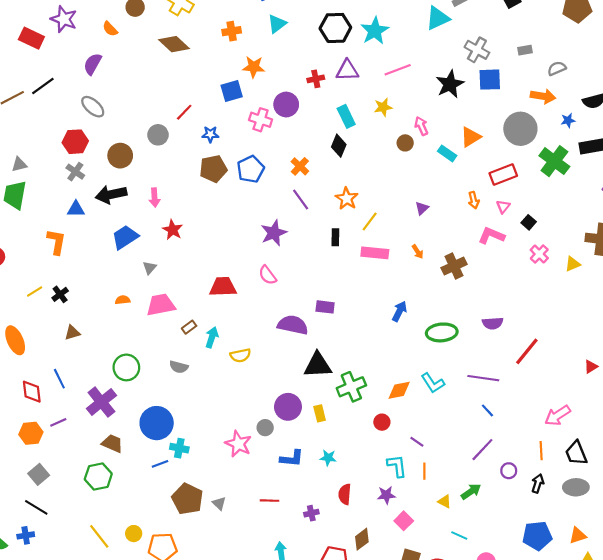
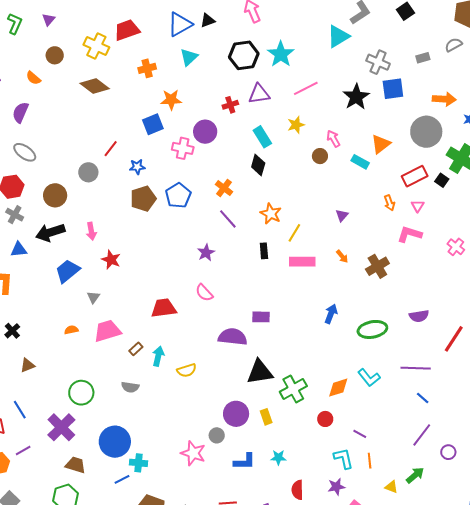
gray semicircle: (557, 68) -> (454, 45), moved
black square: (529, 222) -> (442, 180), moved
purple star: (274, 233) -> (206, 253), size x0.7

